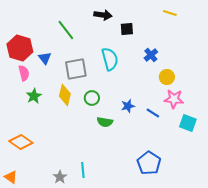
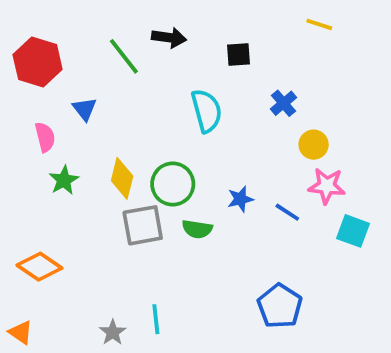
black arrow: (103, 15) -> (169, 38), moved
red hexagon: (20, 48) -> (38, 62), moved
gray square: (76, 69) -> (143, 225), moved
green circle: (92, 98) -> (173, 184), size x1.5

